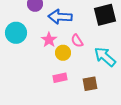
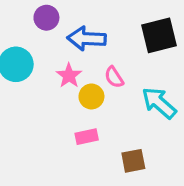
brown square: (90, 84) -> (133, 161), moved

